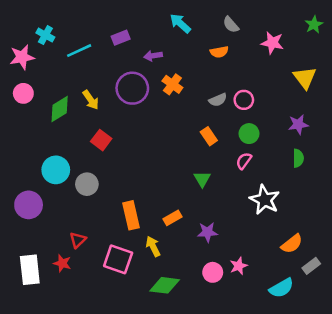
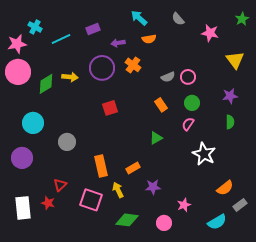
orange semicircle: (219, 52) -> (149, 39), moved
pink circle: (23, 93) -> (18, 72), size x1.6
yellow arrow: (91, 100) -> (70, 77), turned -49
red square: (101, 140) -> (110, 108), moved, turned 35
cyan circle: (56, 170) -> (33, 123), moved
green triangle: (202, 179) -> (156, 138), turned 32
purple star: (208, 232) -> (153, 187), moved
pink circle: (213, 272) -> (164, 223), moved

